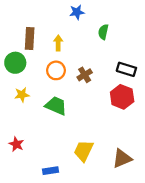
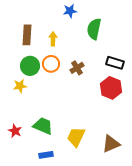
green semicircle: (103, 32) -> (94, 29), size x1.5
green circle: (15, 63) -> (30, 66), moved
green trapezoid: (56, 106) -> (43, 126), moved

